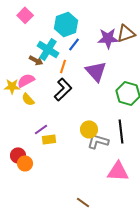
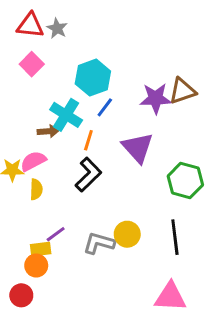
brown arrow: (36, 60) -> (48, 131), turned -32
yellow semicircle: (28, 99) -> (36, 189), turned -136
yellow rectangle: (49, 139) -> (41, 249), moved
gray L-shape: (98, 141) -> (99, 243), moved
red circle: (18, 155) -> (21, 295), moved
orange circle: (25, 163) -> (36, 266), moved

